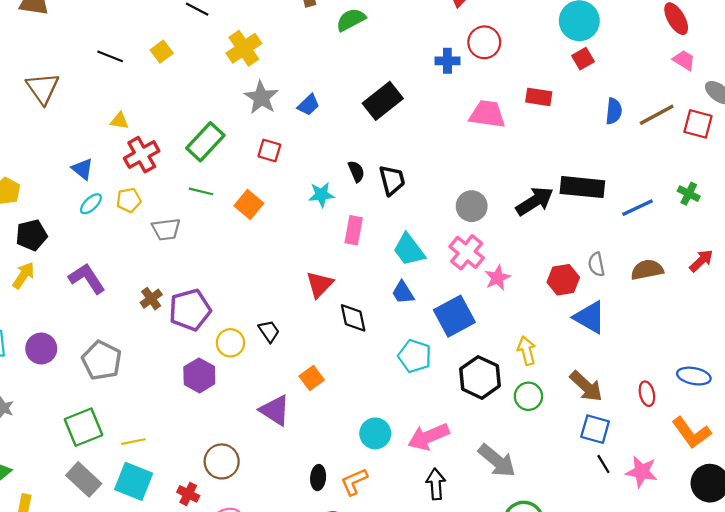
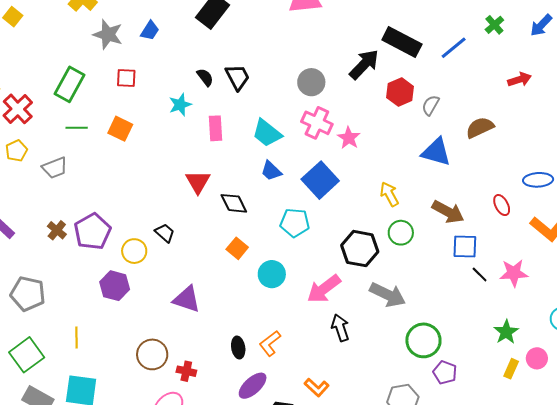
black rectangle: (582, 187) -> (402, 42), turned 36
green cross: (689, 194) -> (494, 25), turned 36
red arrow: (701, 261) -> (520, 79), turned 40
gray semicircle: (596, 264) -> (431, 105), turned 55
brown semicircle: (647, 270) -> (480, 128), moved
red hexagon: (563, 280) -> (400, 92), moved
black hexagon: (480, 377) -> (360, 249), moved
orange square: (312, 378) -> (237, 248), moved
cyan circle: (375, 433) -> (272, 274), moved
yellow line: (133, 442) -> (76, 337), moved, turned -65
red cross: (188, 494) -> (186, 371), moved

